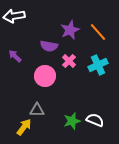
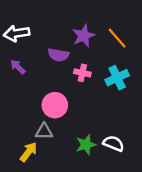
white arrow: (14, 16) -> (17, 33), moved
pink cross: (69, 61) -> (82, 73), turned -32
pink circle: (45, 76) -> (55, 105), moved

